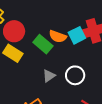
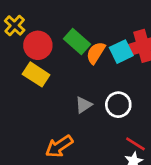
orange semicircle: (58, 36) -> (96, 53), turned 102
green rectangle: (43, 44) -> (77, 41), moved

